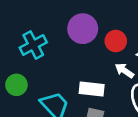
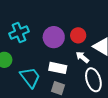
purple circle: (83, 29) -> (54, 37), moved

